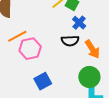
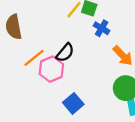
black semicircle: (70, 41) -> (65, 53), moved, turned -36

